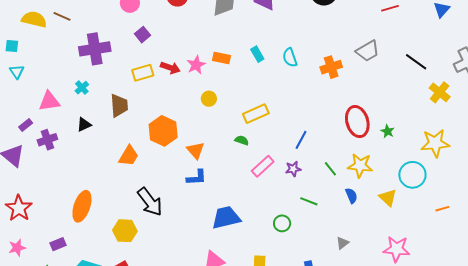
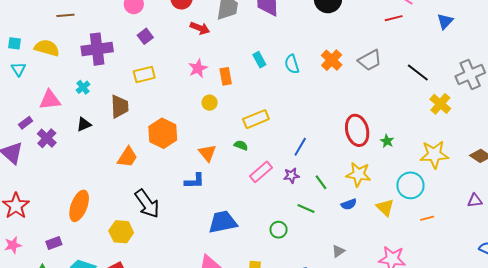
brown line: (62, 16) -> (65, 15), turned -30
yellow semicircle: (34, 19) -> (47, 48), moved
orange rectangle: (222, 58) -> (226, 76), moved, turned 66
orange cross: (331, 67) -> (332, 60), moved, turned -30
red arrow: (170, 68) -> (200, 28), moved
purple cross: (47, 140) -> (47, 138), turned -30
orange triangle: (196, 150) -> (207, 153), moved
green line: (330, 169) -> (321, 182), moved
blue semicircle: (351, 196) -> (349, 204), turned 91
orange line: (442, 209) -> (427, 218), moved

